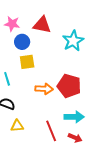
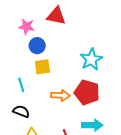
red triangle: (42, 25) -> (56, 16), moved
cyan star: (73, 41) -> (91, 59), moved

